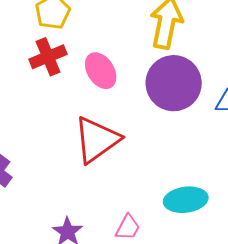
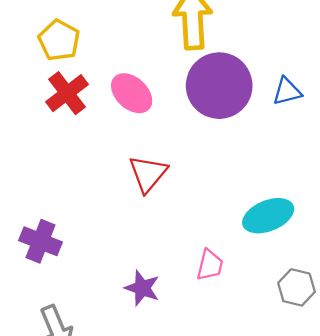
red triangle: (97, 140) -> (148, 174), size x0.7

